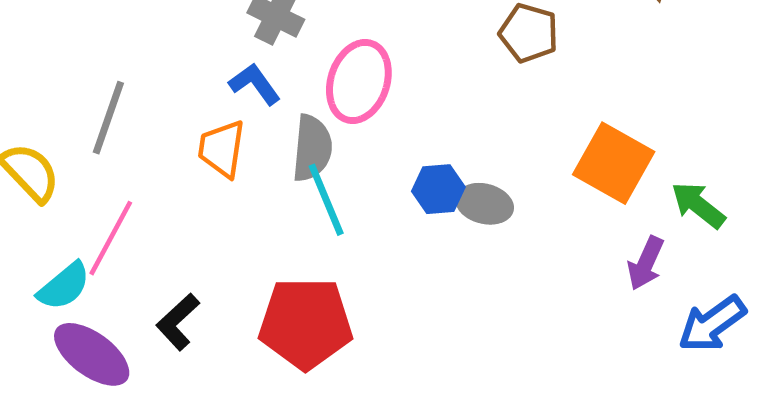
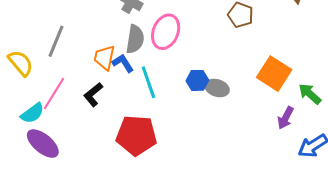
blue L-shape: (255, 84) -> (123, 63), moved
gray semicircle: (312, 148) -> (135, 39), moved
black L-shape: (178, 322) -> (93, 95), moved

